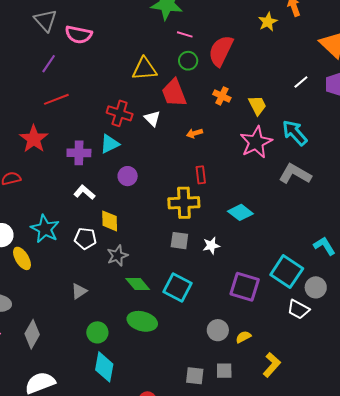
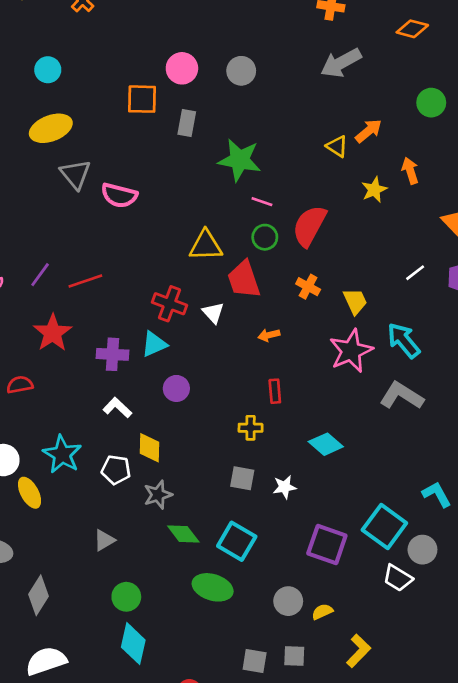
purple line: (49, 64) -> (40, 275), moved
yellow cross: (184, 203) -> (251, 428), size x0.6
green ellipse: (142, 321) -> (213, 587), moved

